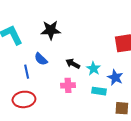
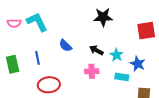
black star: (51, 30) -> (103, 17), moved
blue line: (27, 72) -> (38, 58), moved

